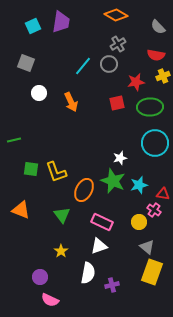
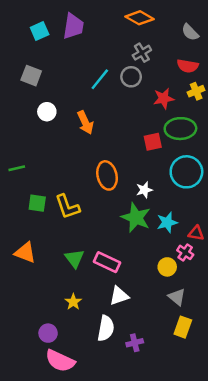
red square: (117, 103) -> (153, 142), moved
orange ellipse: (84, 190) -> (107, 175), moved, turned -40
pink rectangle: (102, 222) -> (107, 262), moved
yellow rectangle: (152, 272) -> (183, 327), size x0.7
pink semicircle: (50, 300) -> (60, 361), size x1.4

